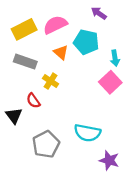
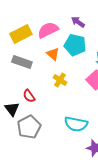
purple arrow: (99, 13) -> (78, 22), moved
yellow cross: (51, 81) -> (60, 80), moved
gray pentagon: (46, 144) -> (29, 127), moved

